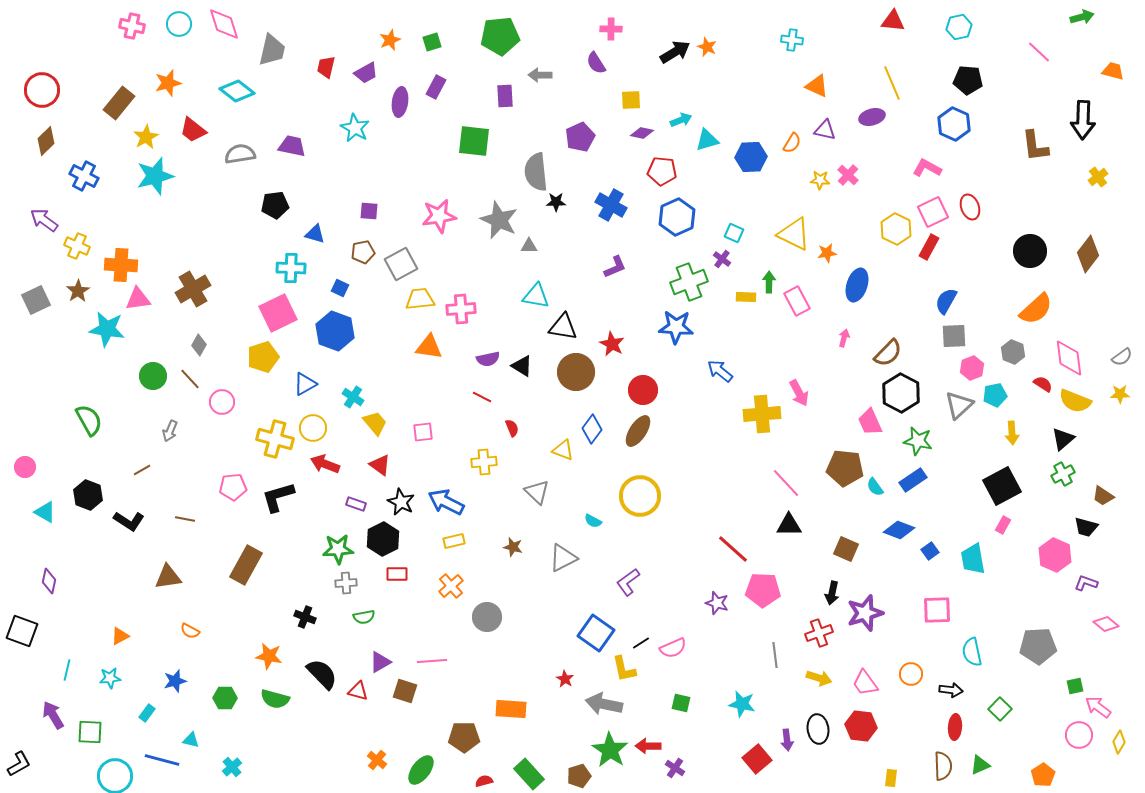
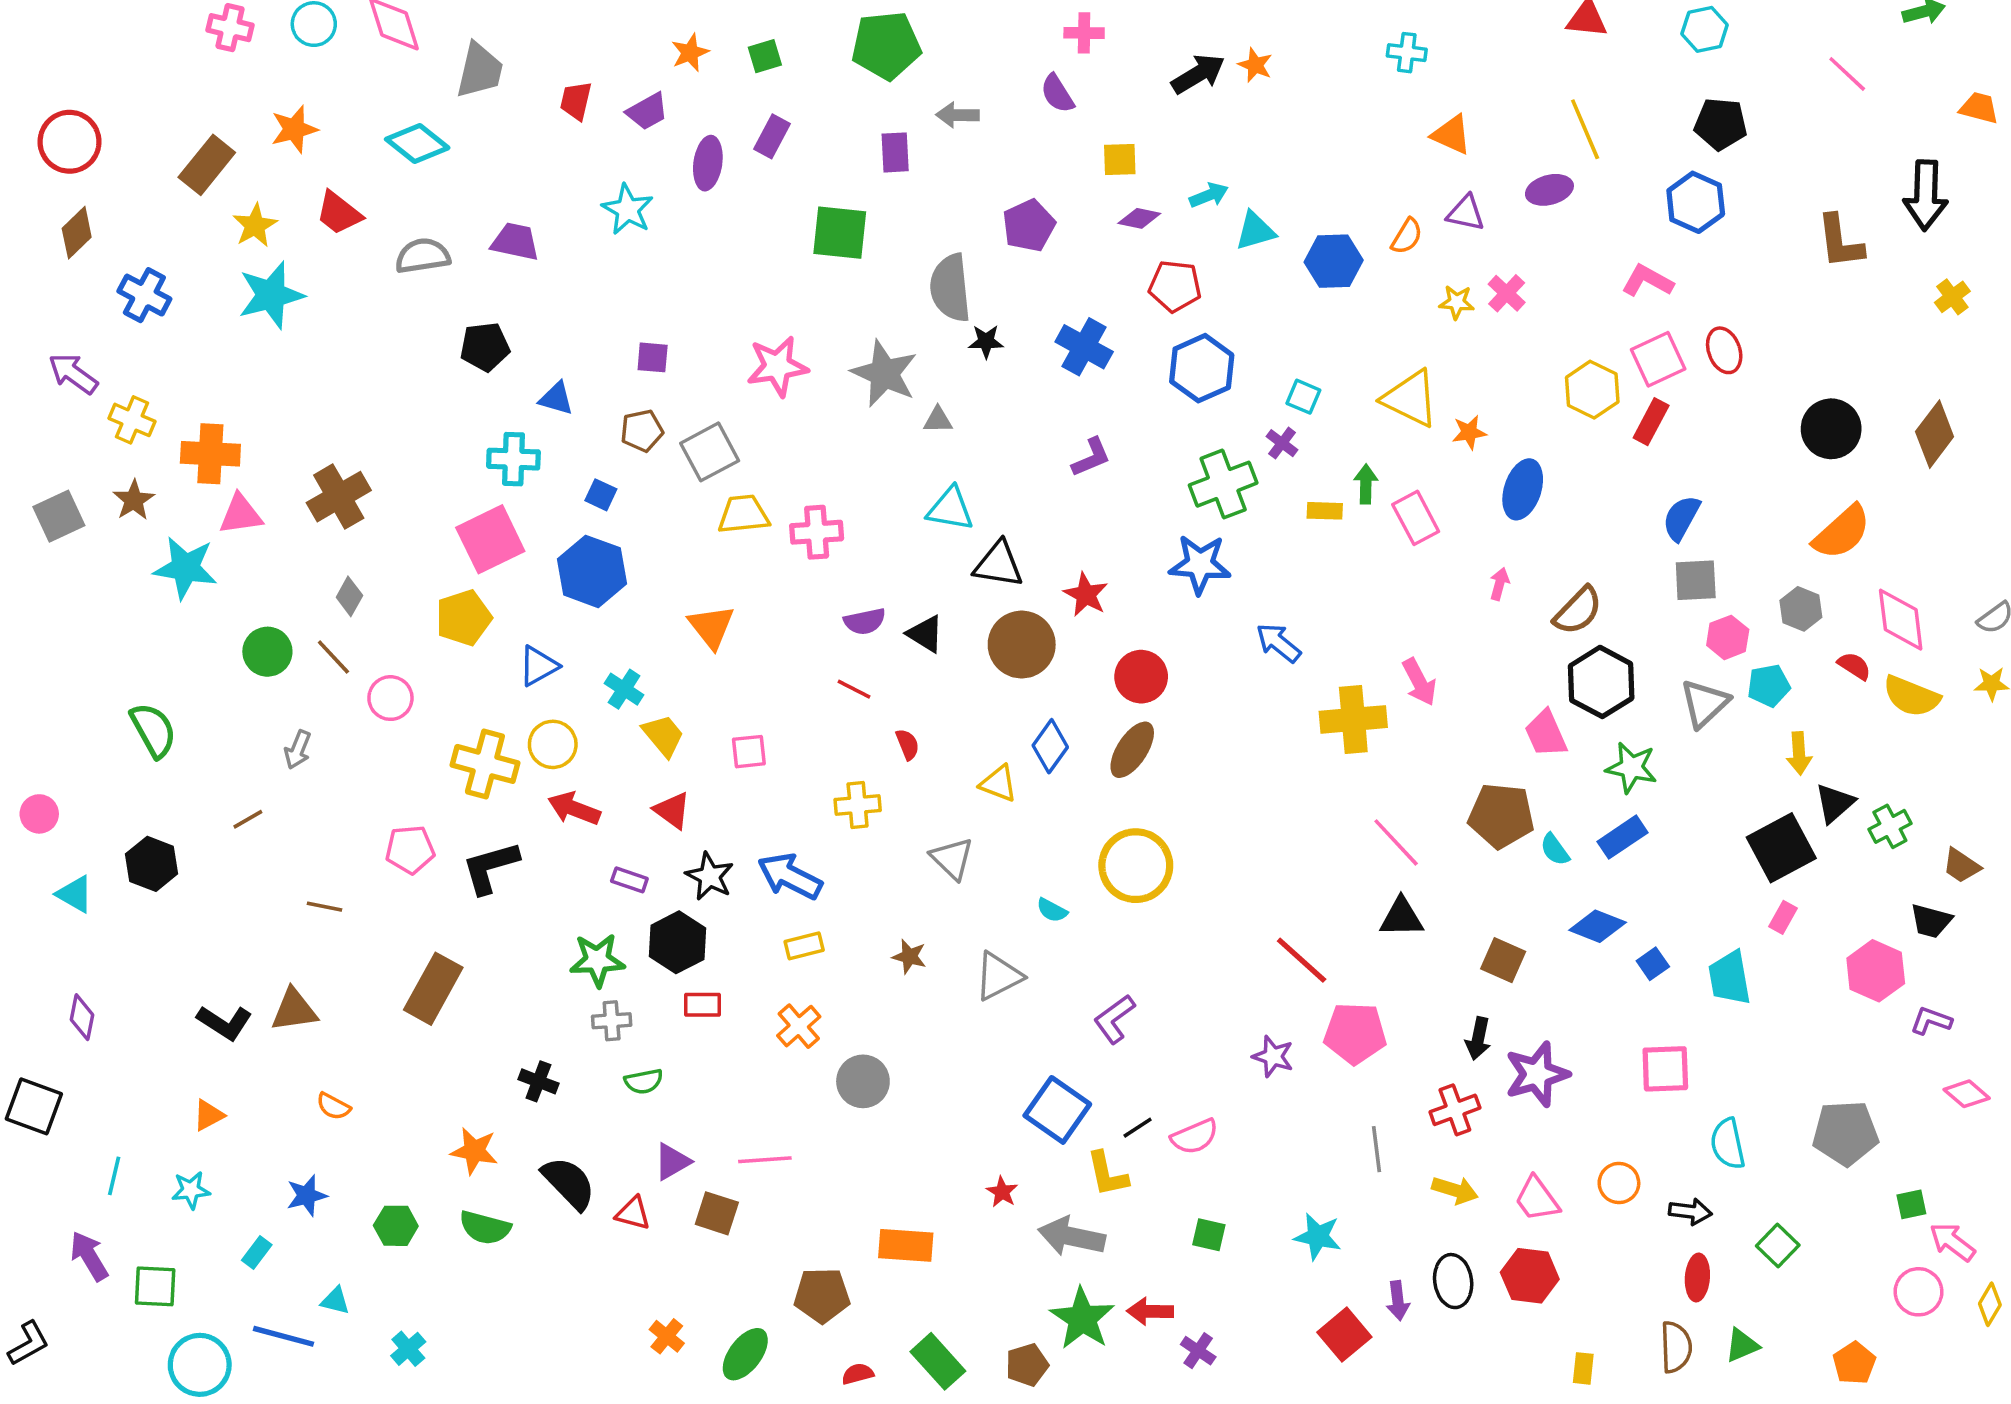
orange triangle: (429, 347) -> (711, 627), moved, turned 44
black triangle: (1063, 439) -> (1835, 803), moved
black L-shape: (129, 521) -> (225, 1023), moved

